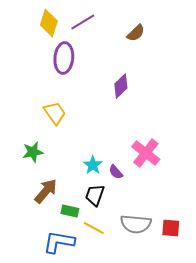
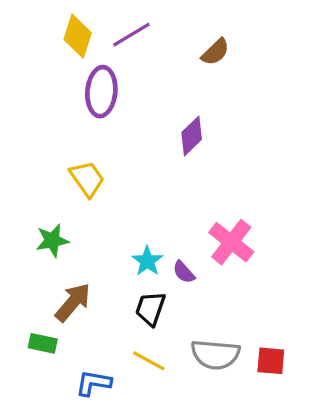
green rectangle: (70, 211) -> (43, 343), moved
blue L-shape: (59, 242) -> (93, 383), size x0.7

